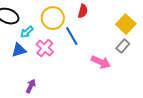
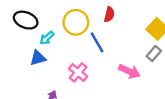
pink cross: (45, 48) -> (78, 72), moved

